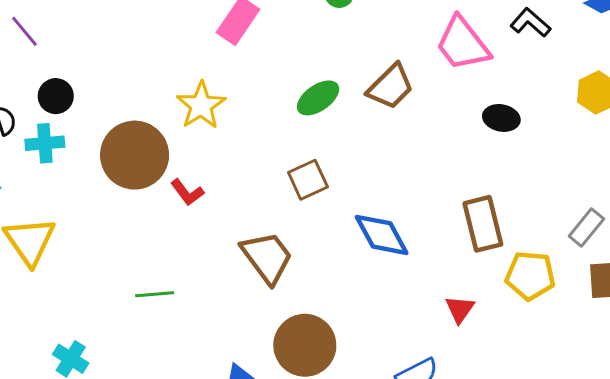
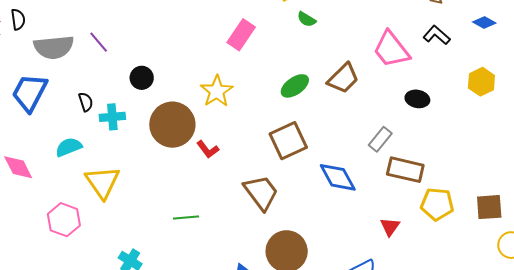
black circle: (56, 96) -> (142, 78), moved
brown square: (308, 180) -> (288, 141), size x1.4
brown rectangle: (483, 224) -> (405, 170), turned -63
gray rectangle: (586, 227) -> (380, 139), moved

